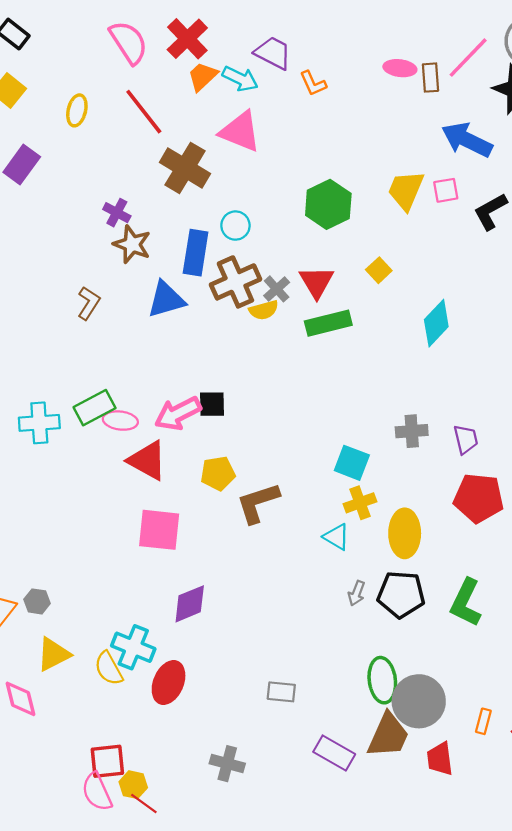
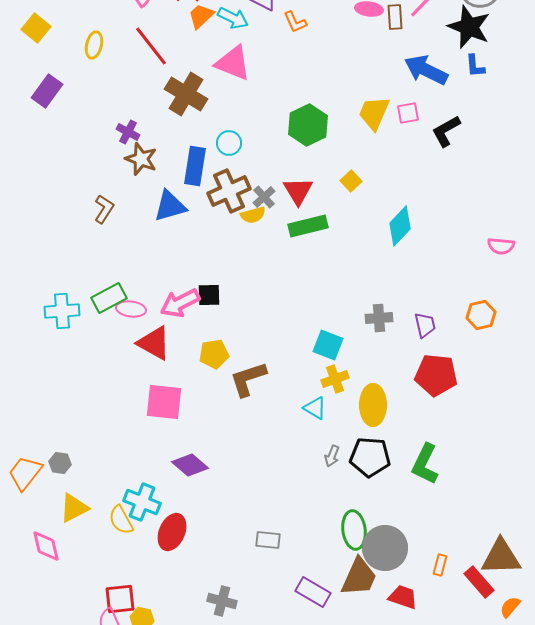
purple diamond: (190, 604) -> (190, 465), turned 63
red trapezoid: (440, 759) -> (403, 597), turned 116

